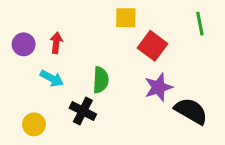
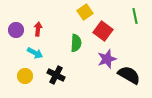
yellow square: (126, 18) -> (85, 12), turned -35
green semicircle: (101, 80) -> (76, 43), moved
yellow circle: (34, 124) -> (25, 76), moved

